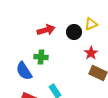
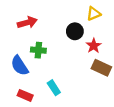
red arrow: (46, 30) -> (27, 22), moved
black circle: (74, 32) -> (75, 31), moved

